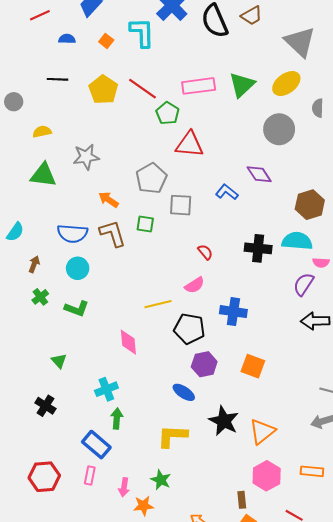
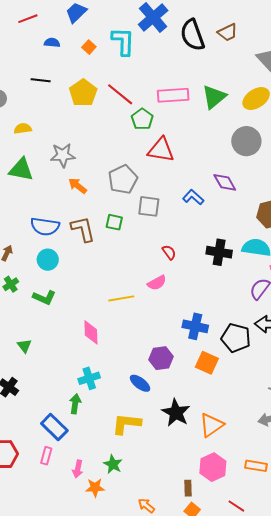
orange arrow: (109, 200) -> (78, 186), moved
blue cross: (233, 312) -> (195, 326), moved
black pentagon: (189, 329) -> (236, 338), moved
cyan cross: (106, 389) -> (89, 378), moved

